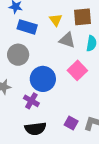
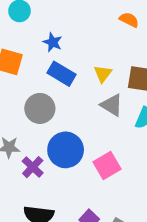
pink square: (77, 70) -> (107, 166), moved
purple cross: (31, 101) -> (33, 167), moved

